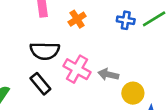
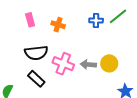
orange cross: (77, 19) -> (58, 25), turned -32
yellow circle: (133, 93) -> (109, 63), moved

